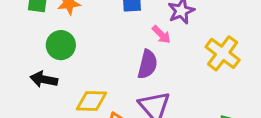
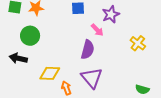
yellow cross: (223, 53) -> (138, 43), size x0.7

